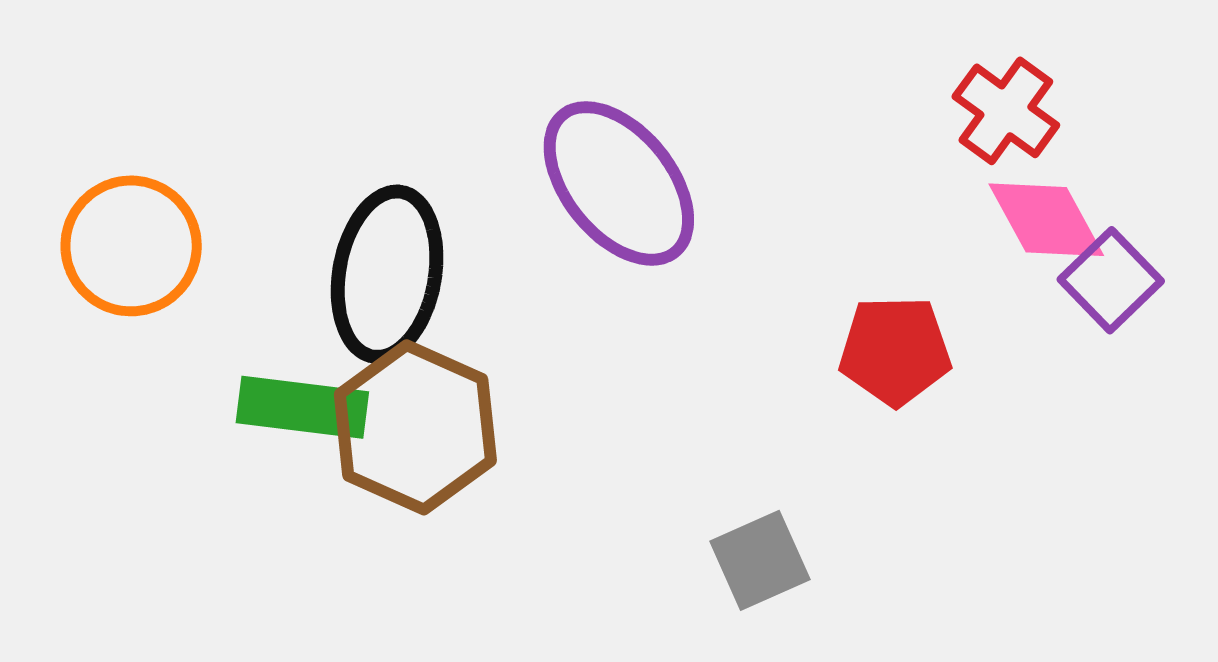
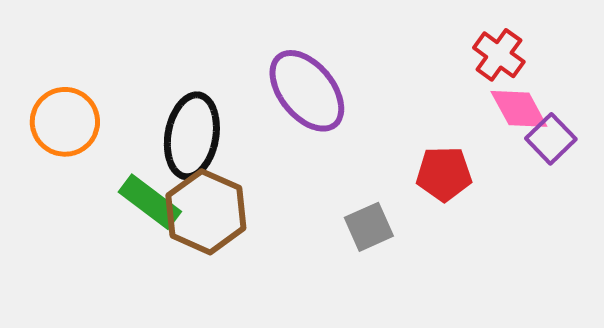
green rectangle: (302, 407) -> (150, 202), turned 30
gray square: (760, 560) -> (369, 227), moved

